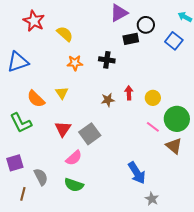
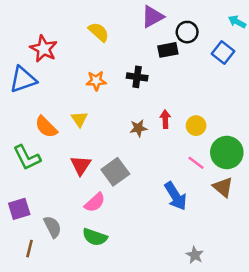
red star: (34, 21) -> (44, 49), moved
yellow semicircle: (65, 34) -> (99, 32), moved
blue arrow: (137, 173) -> (176, 196), moved

